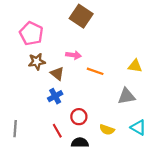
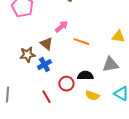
pink arrow: (73, 55) -> (61, 27), turned -48
brown star: (37, 62) -> (27, 55), moved
black semicircle: (80, 143) -> (85, 76), moved

